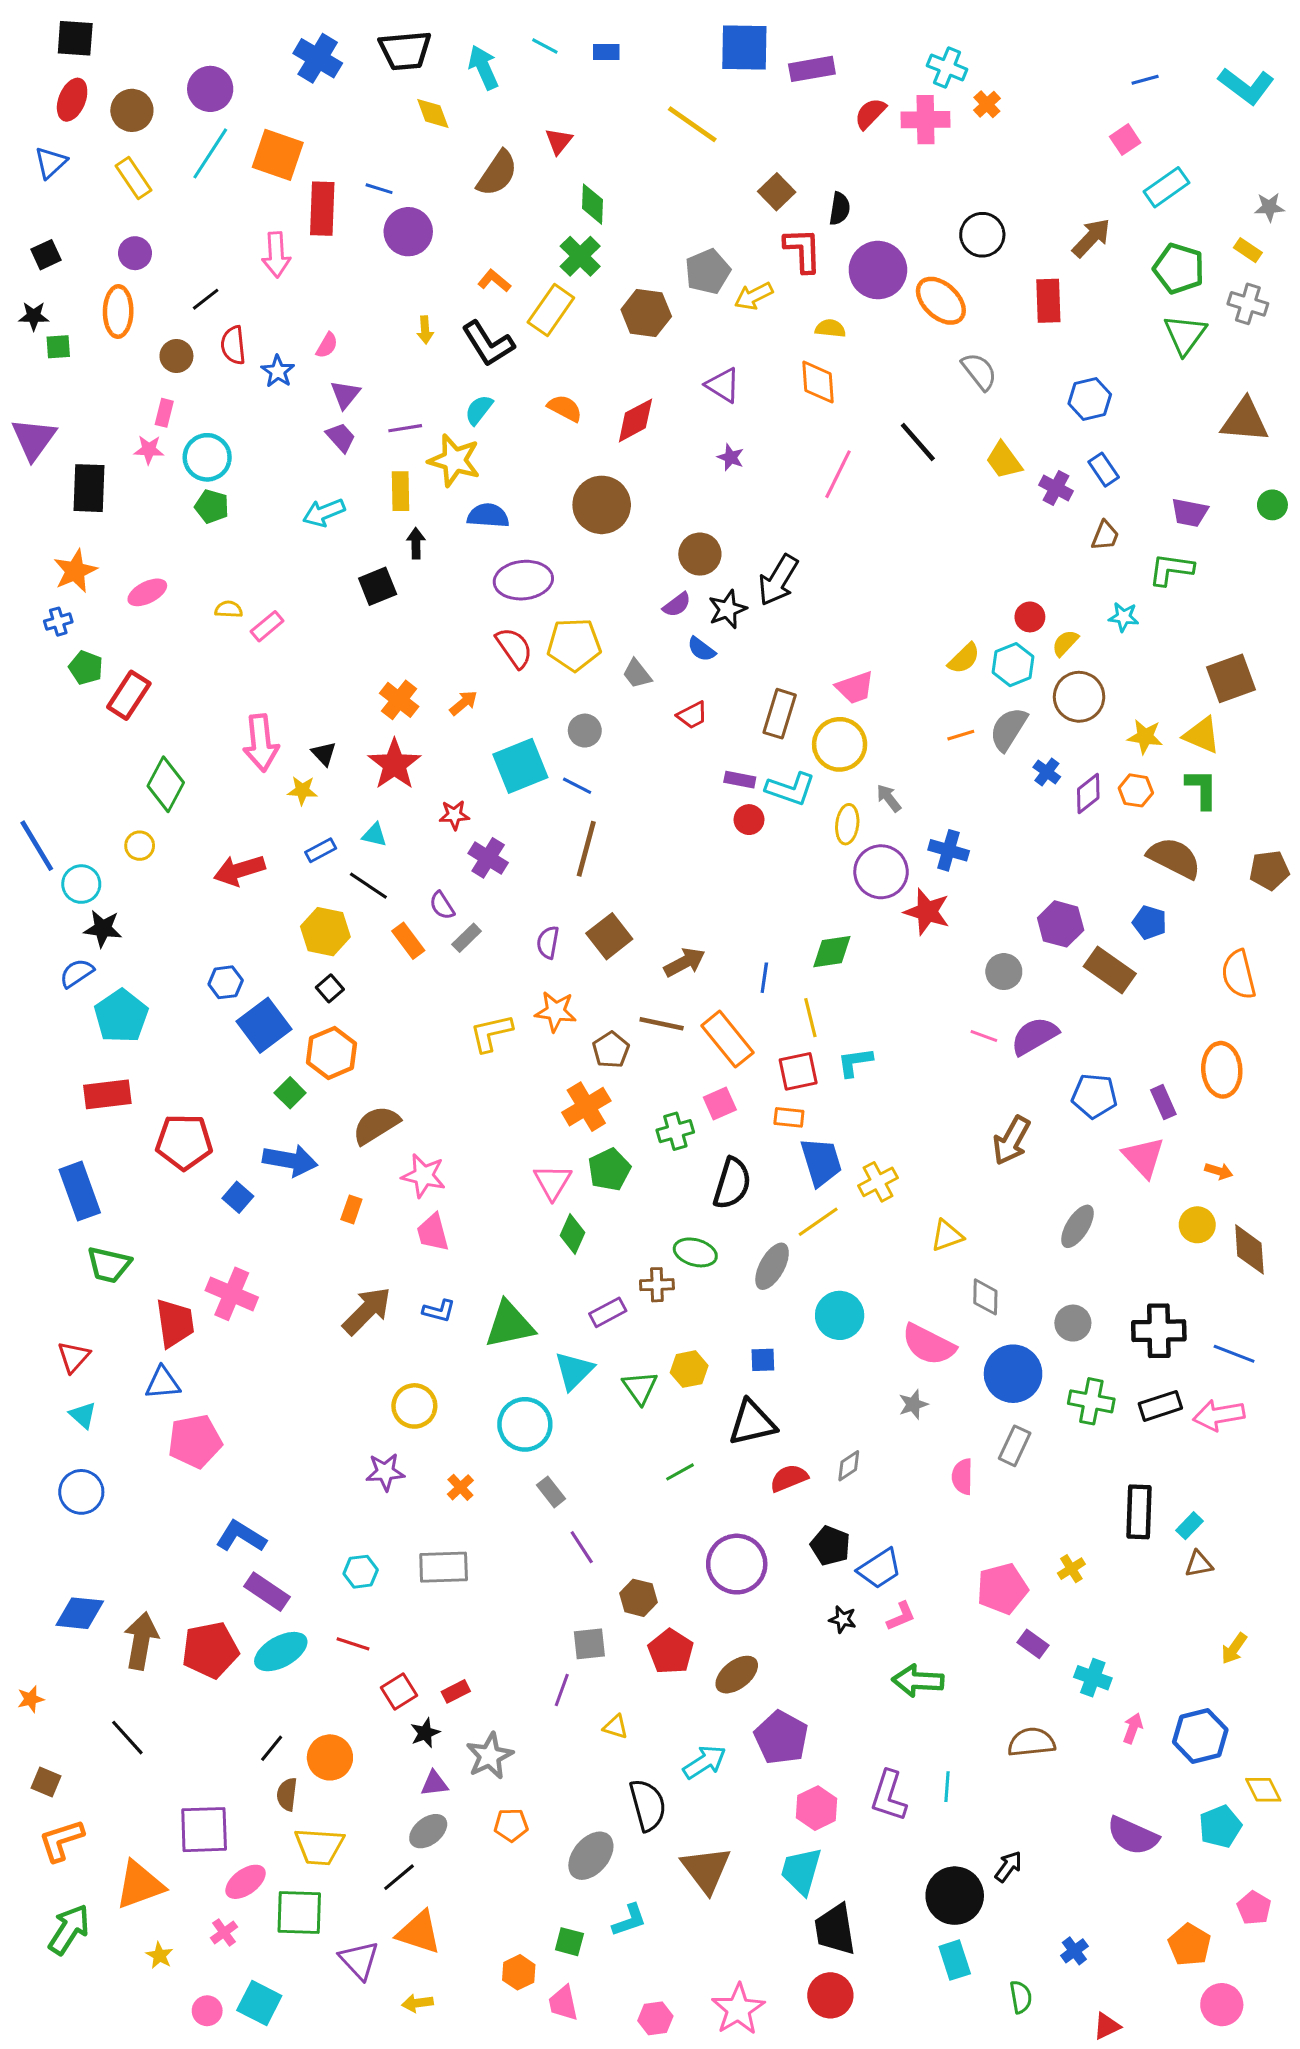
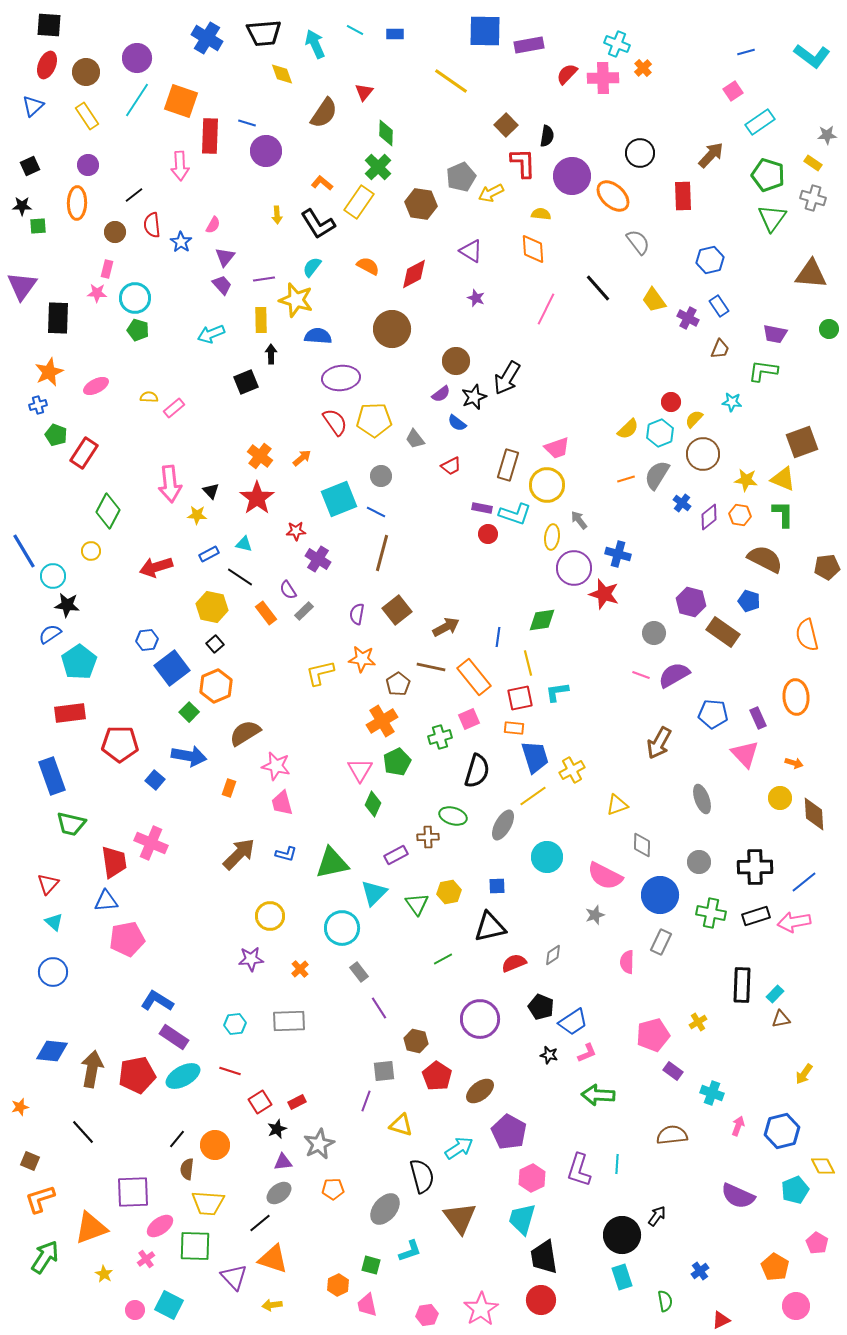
gray ellipse: (1077, 1226) -> (702, 799), turned -52
blue line: (1234, 1354) -> (804, 882), turned -60
yellow triangle: (615, 1727) -> (401, 1125), size x1.4

